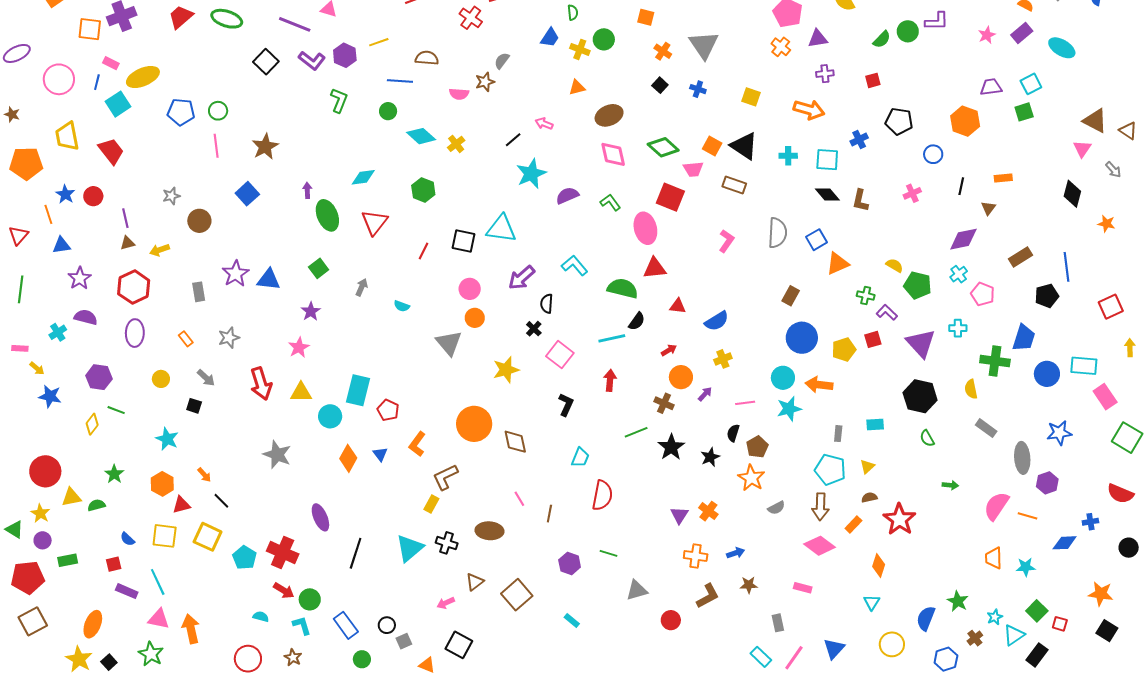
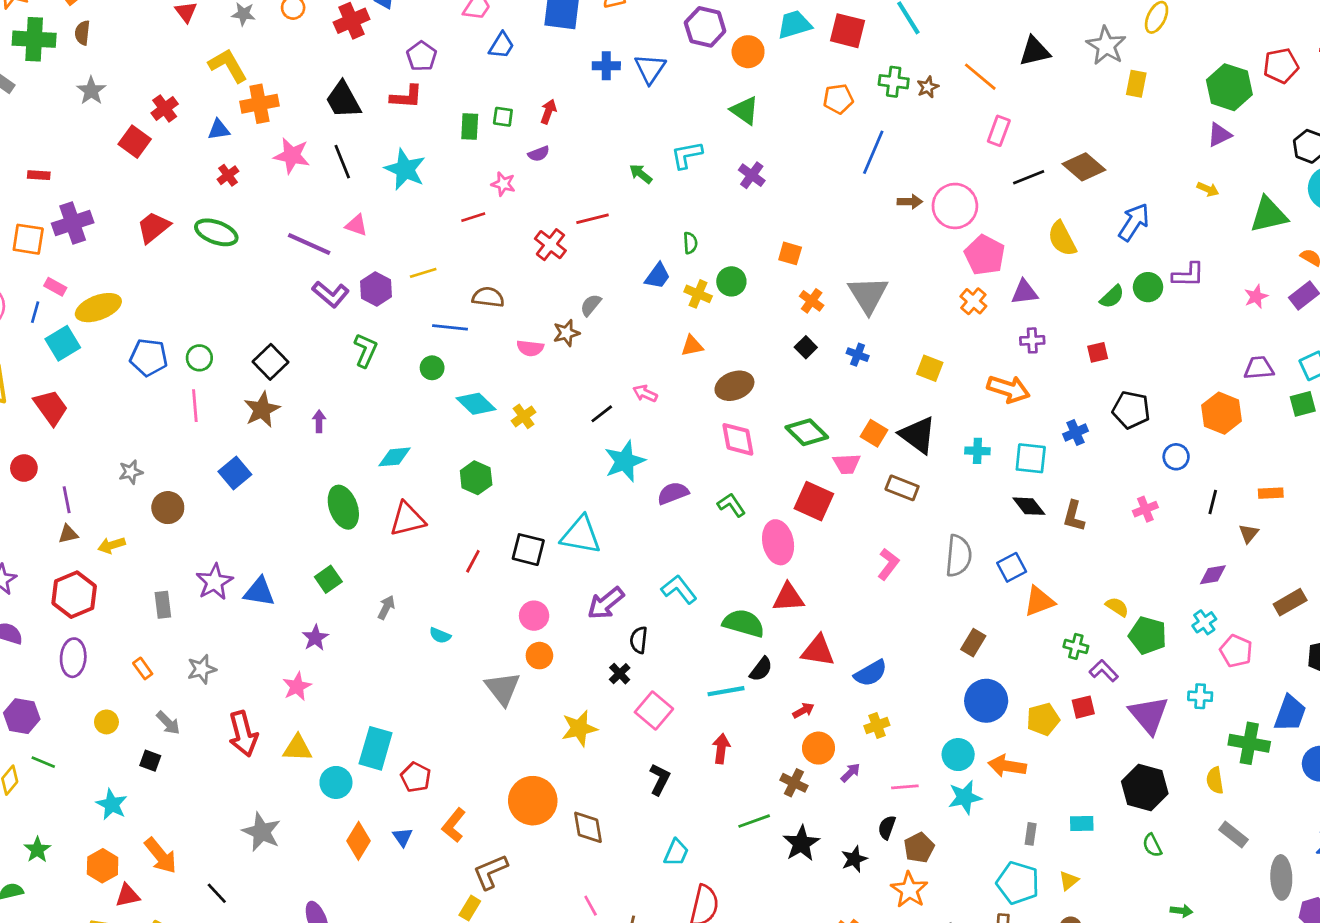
black square: (266, 62) -> (270, 362), moved
purple arrow: (307, 190) -> (319, 421), moved
red triangle: (374, 222) -> (407, 519), turned 36
purple diamond: (963, 239) -> (1213, 575), size x0.7
red triangle: (678, 306) -> (818, 651), size x1.5
orange arrow: (204, 475) -> (161, 856), size x1.8
black line: (221, 501) -> (217, 893), moved

